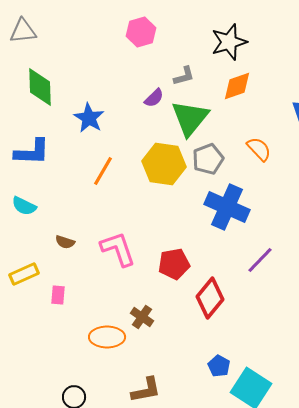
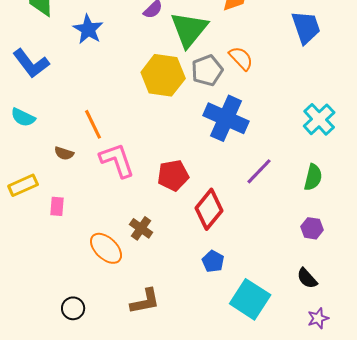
orange semicircle: (259, 149) -> (241, 58), moved
blue L-shape: (32, 152) -> (31, 63), turned 51
orange line: (103, 171) -> (93, 124), moved, turned -56
orange ellipse: (107, 337) -> (106, 248), turned 44
blue pentagon: (219, 366) -> (213, 261), moved

